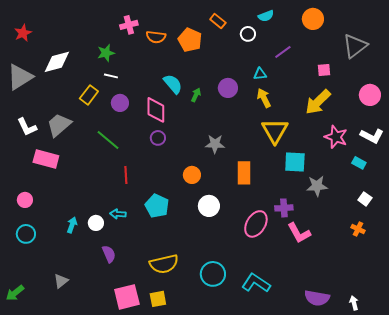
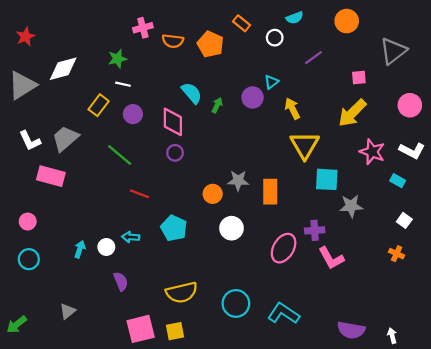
cyan triangle: (260, 74) -> (271, 82), moved, turned -32
gray star: (215, 144) -> (238, 181), moved
red line: (126, 175) -> (140, 194), turned -66

